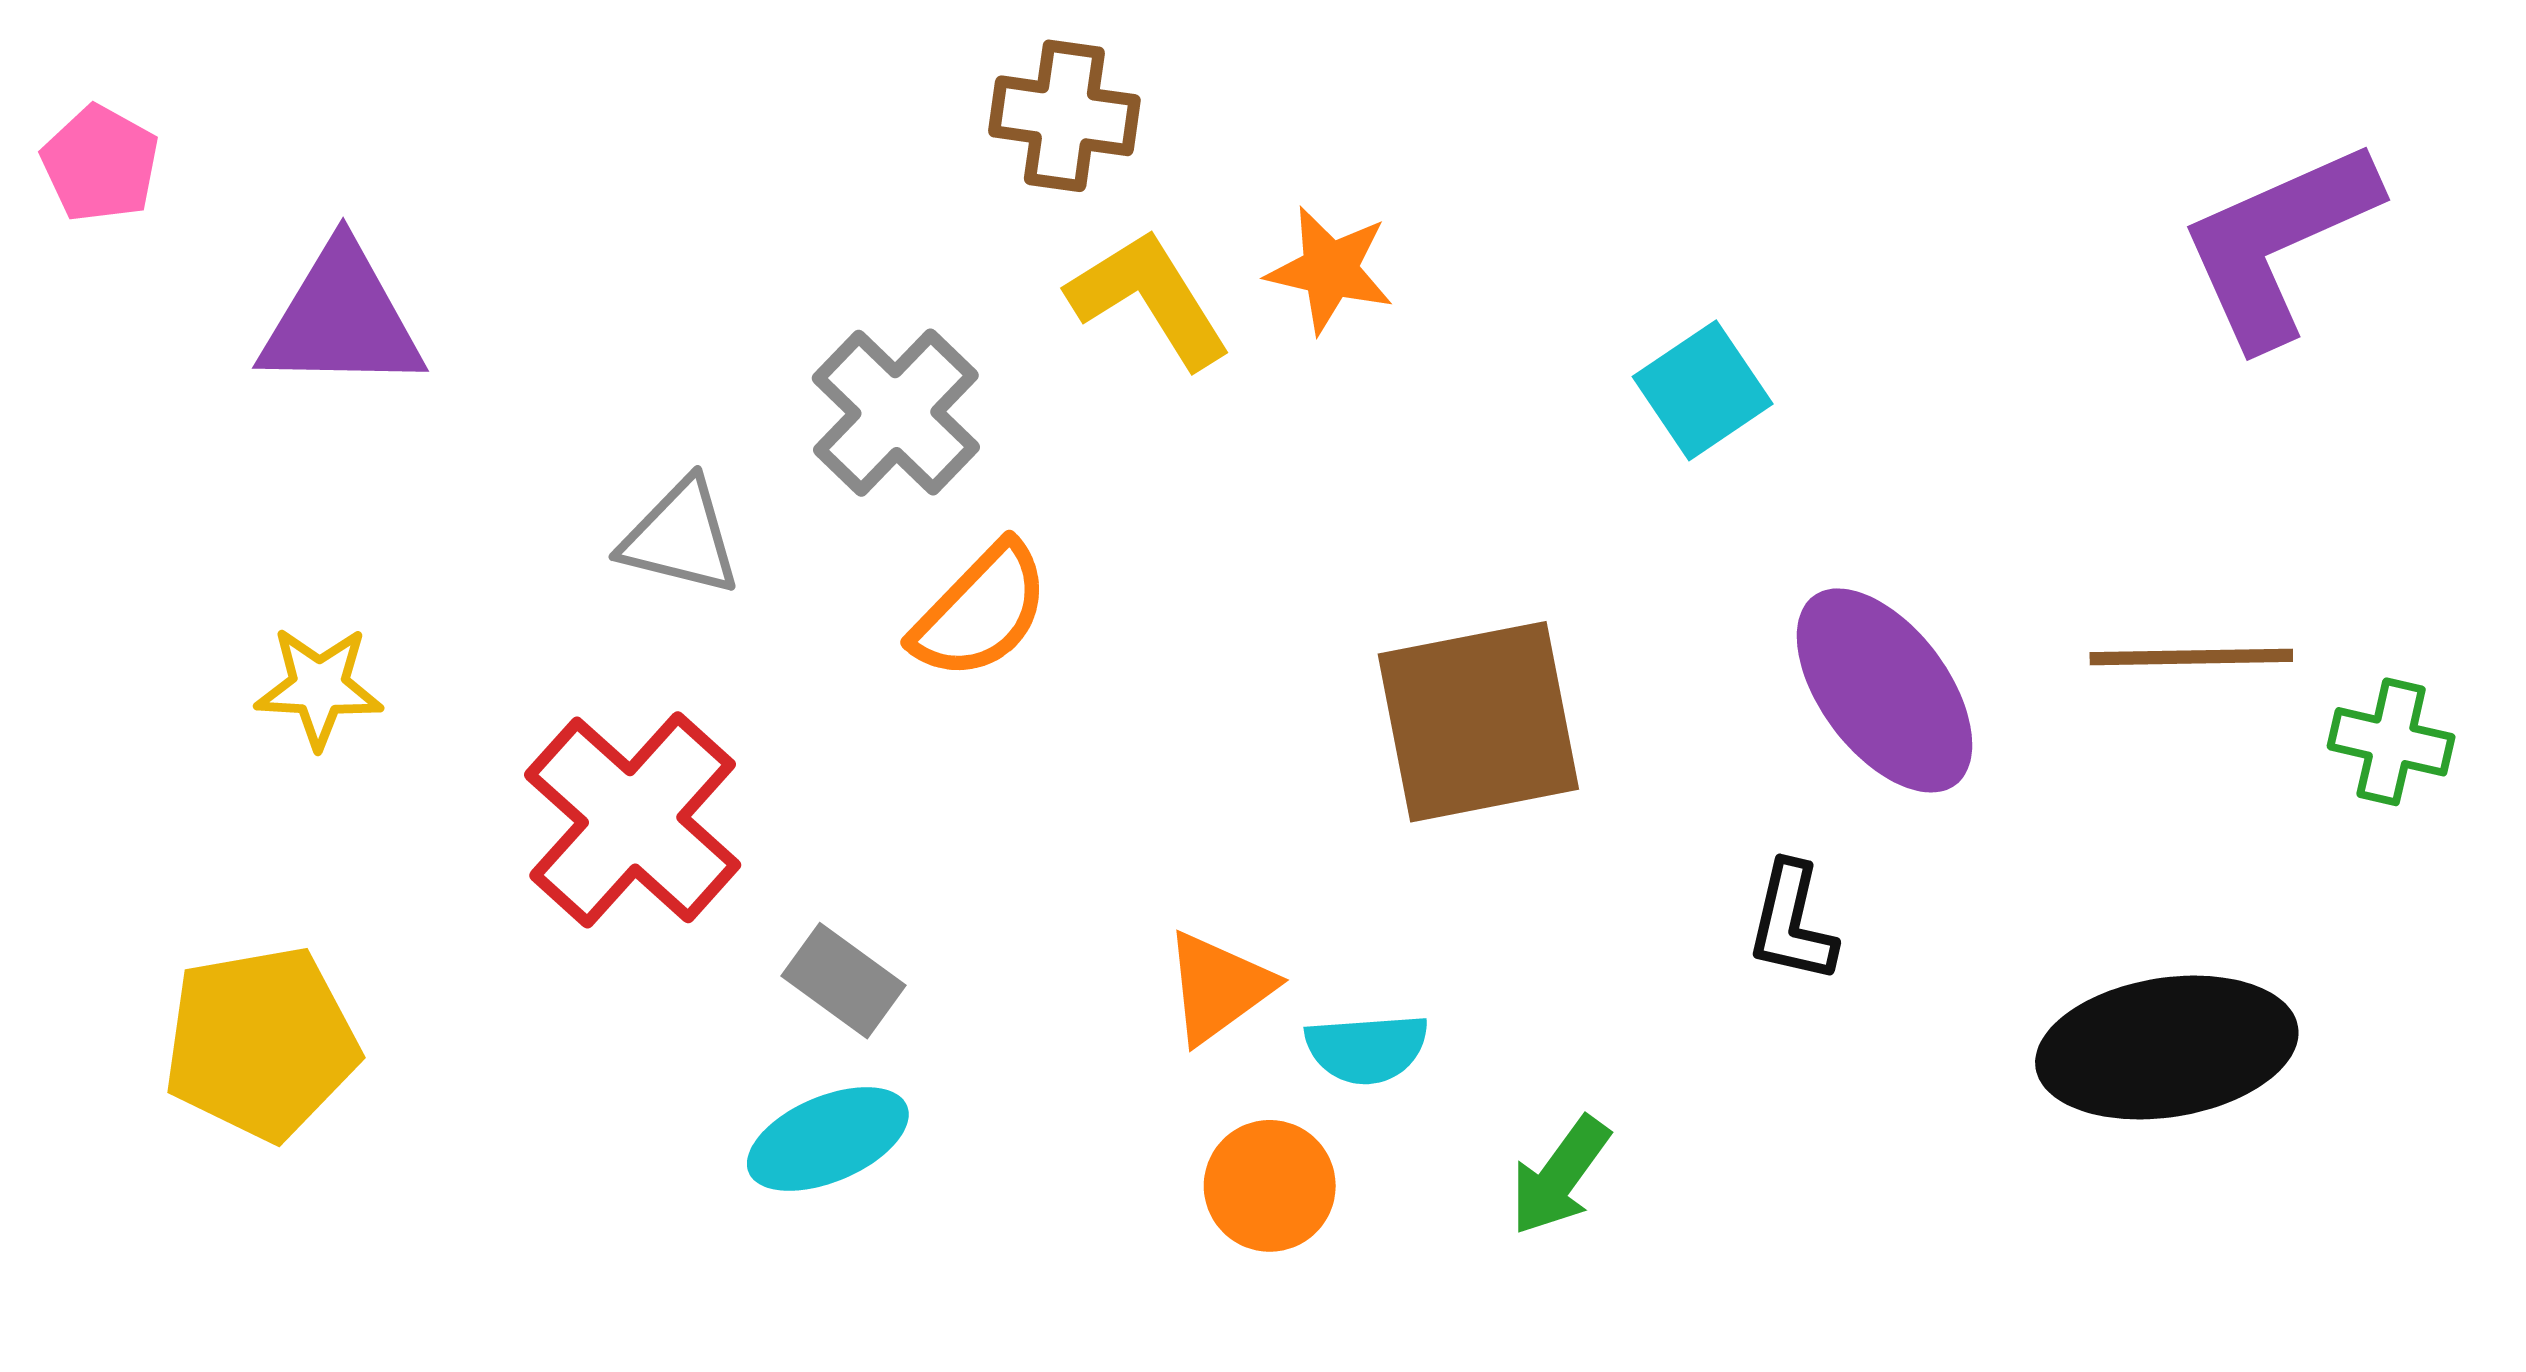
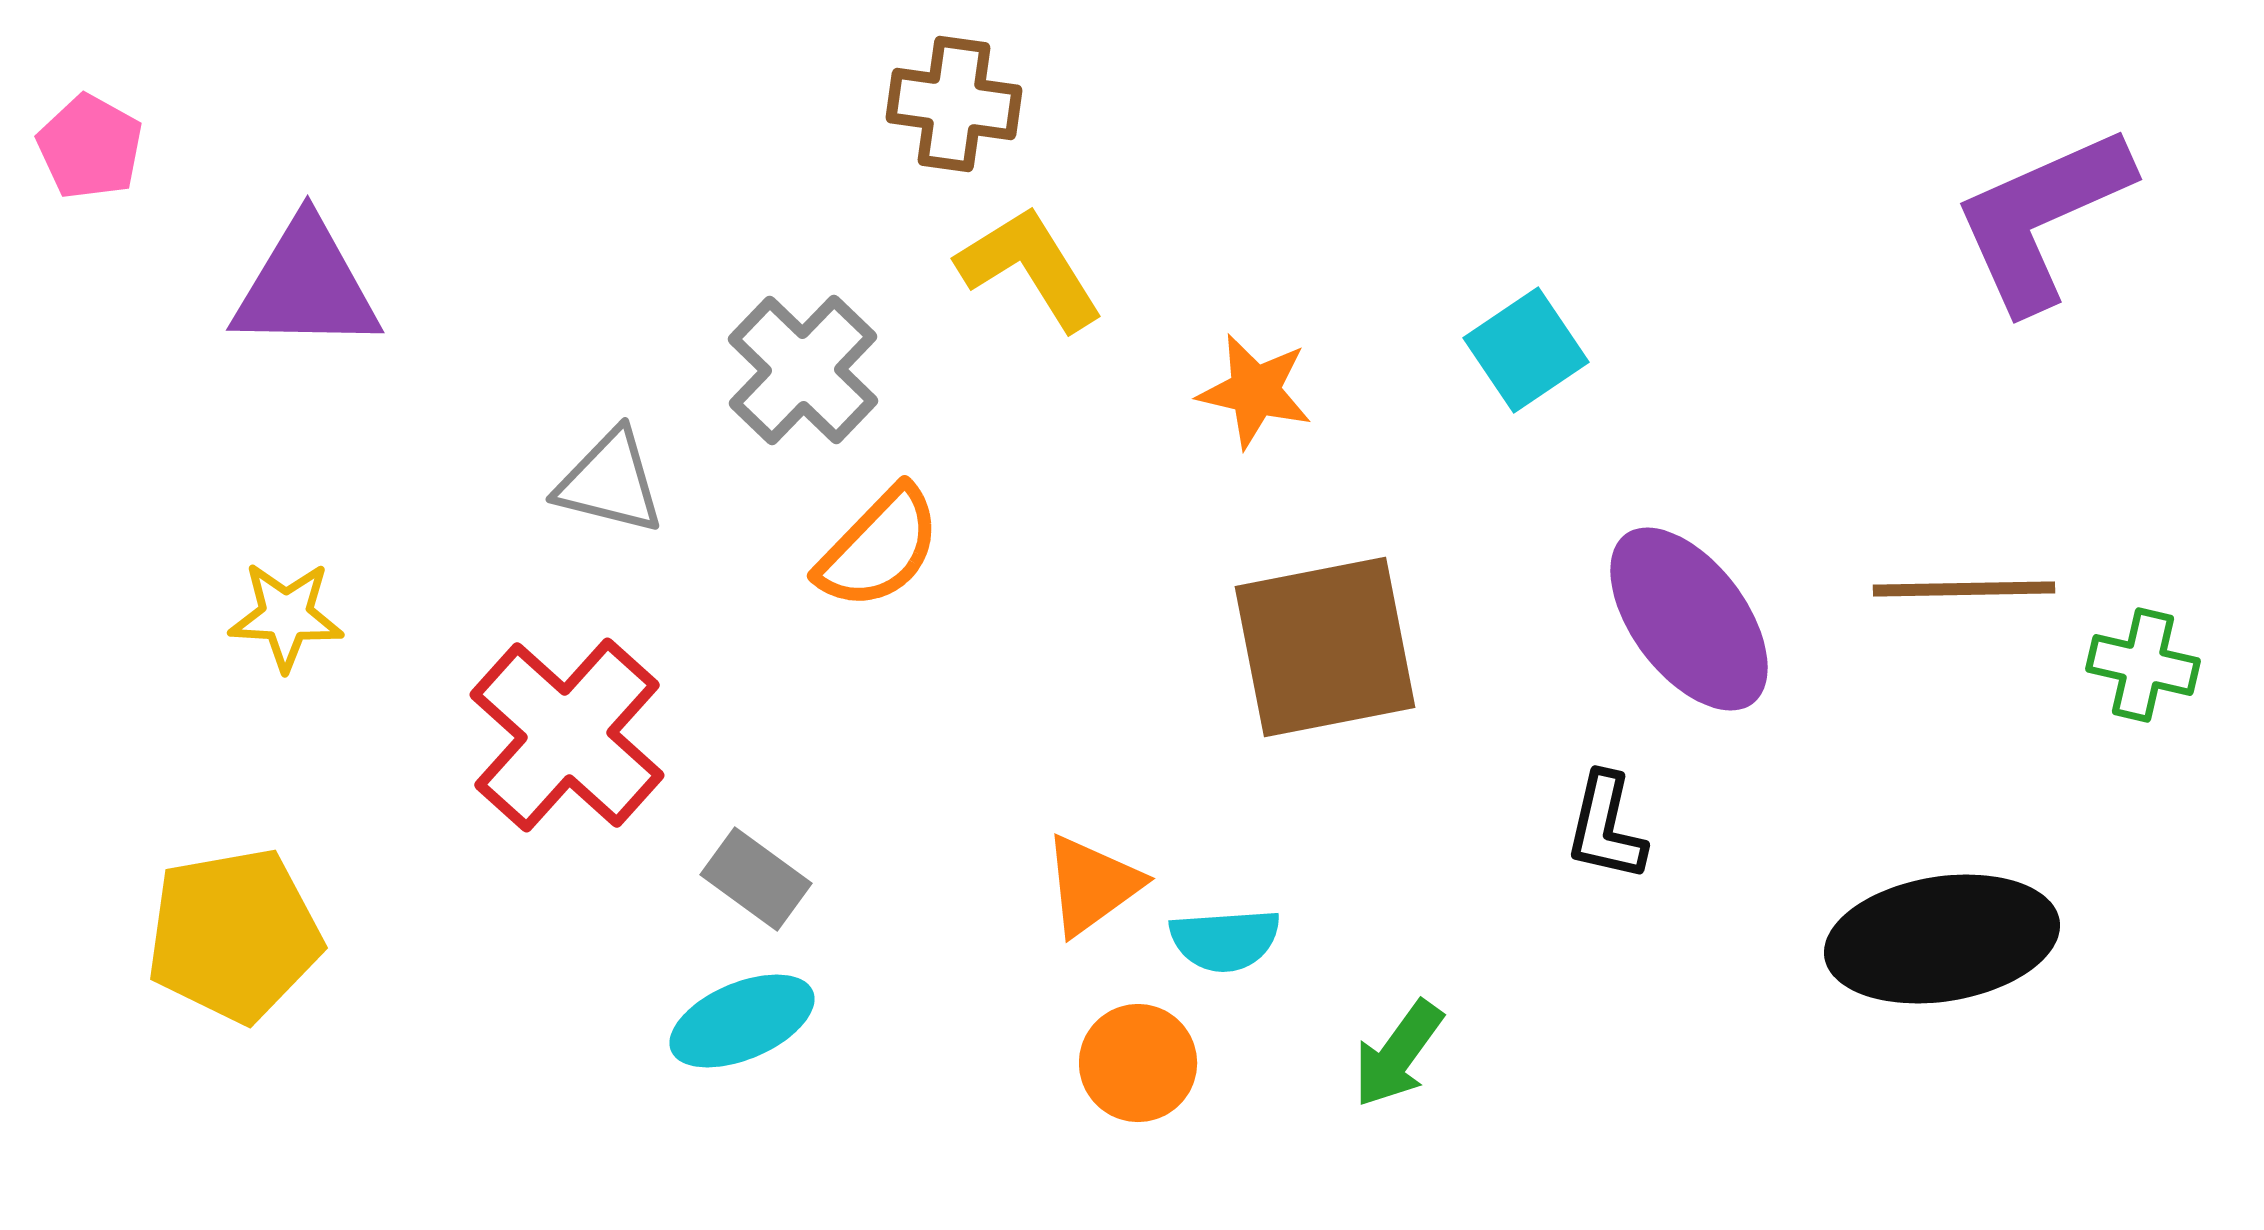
orange star: (1330, 270) -> (1255, 391), moved

